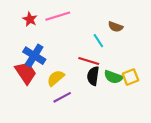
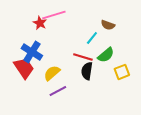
red star: (30, 19) -> (40, 23), moved
cyan line: (98, 41) -> (92, 38), turned 72
green semicircle: (113, 77) -> (106, 55), moved, turned -60

